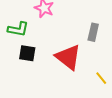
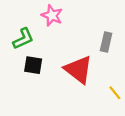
green L-shape: (18, 29) -> (23, 39), turned -35

